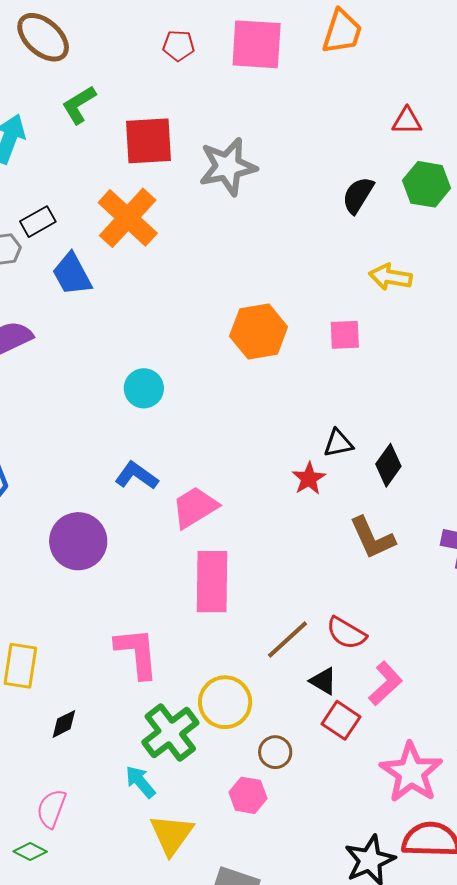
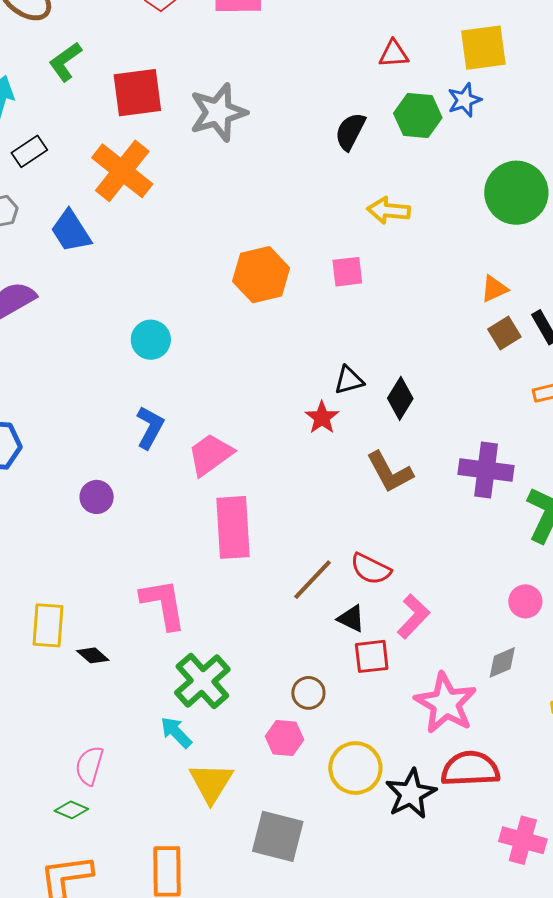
black rectangle: (38, 222) -> (29, 151), moved
blue L-shape: (137, 476) -> (150, 427), turned 87
purple circle: (78, 541) -> (97, 497), size x0.6
yellow circle: (225, 702) -> (355, 768), moved
red square: (341, 720) -> (372, 656), turned -36
black diamond: (64, 724) -> (93, 655), moved, turned 72

